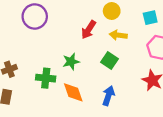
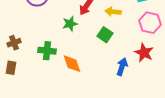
green star: (71, 62) -> (70, 24), moved
blue arrow: (108, 96) -> (122, 67), moved

